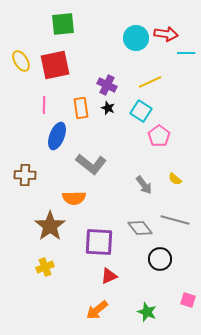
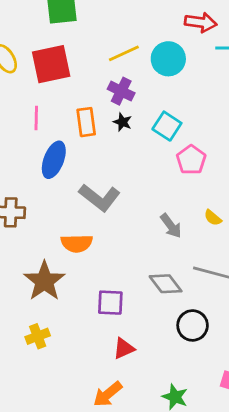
cyan circle: (136, 38) -> (168, 59), moved
yellow line: (150, 82) -> (124, 53), moved
purple square: (99, 242) -> (110, 303), size x0.7

